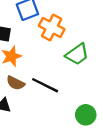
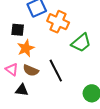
black line: (45, 85) -> (56, 71), turned 40

